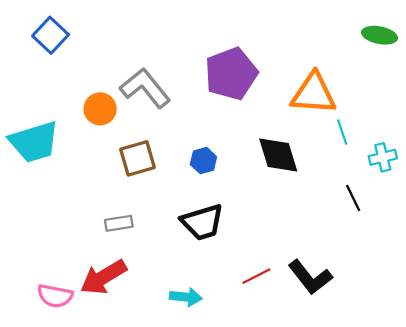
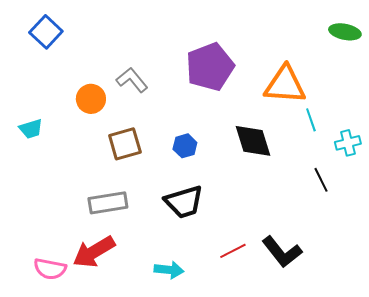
gray L-shape: (145, 88) -> (132, 80), size x0.7
cyan trapezoid: (34, 142) -> (31, 129), size x0.5
gray rectangle: (119, 223) -> (108, 203), size x1.5

